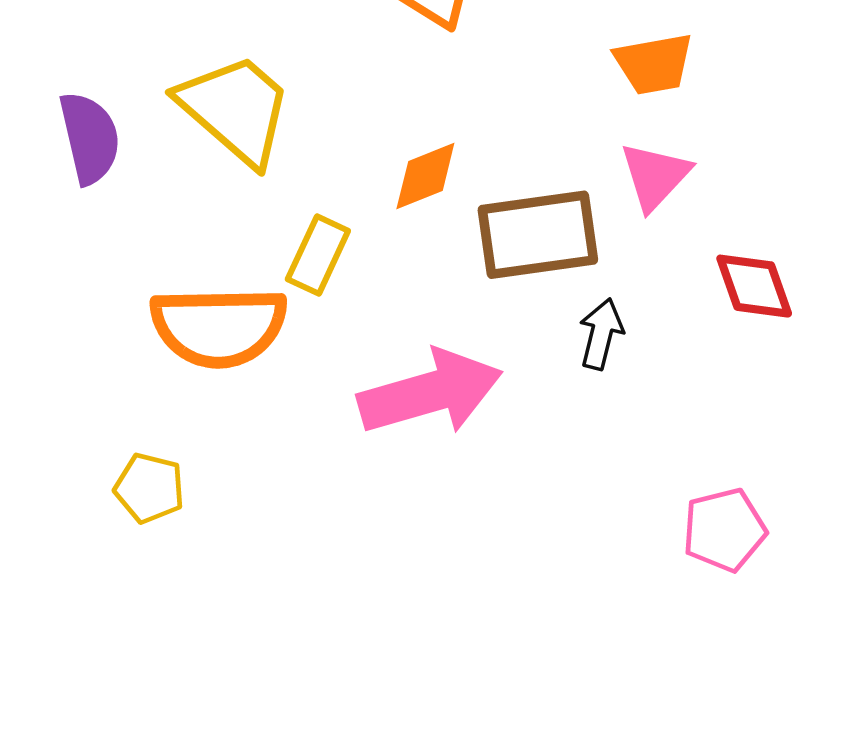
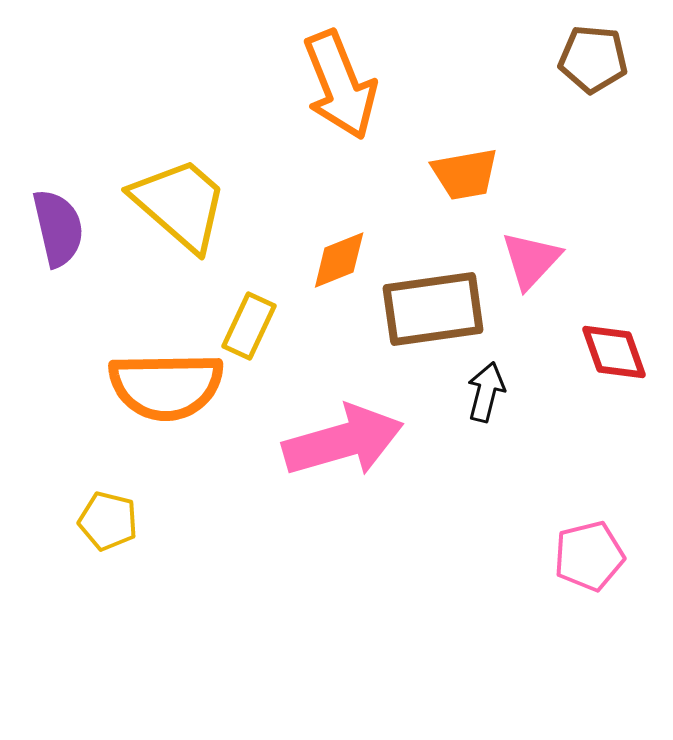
orange trapezoid: (654, 64) -> (465, 174), moved

